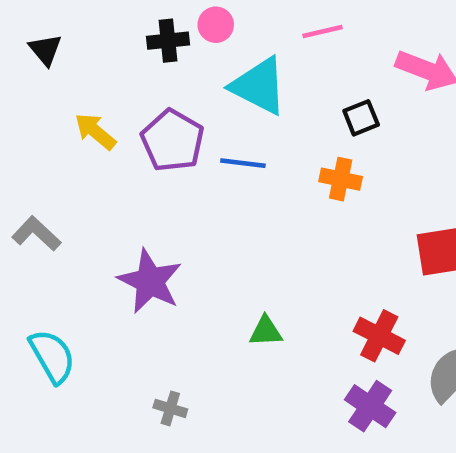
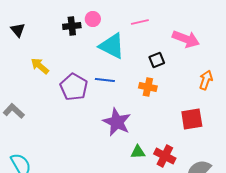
purple pentagon: (173, 141) -> (74, 87), moved
purple star: (150, 281) -> (117, 122), moved
green triangle: (266, 331) -> (138, 152), moved

